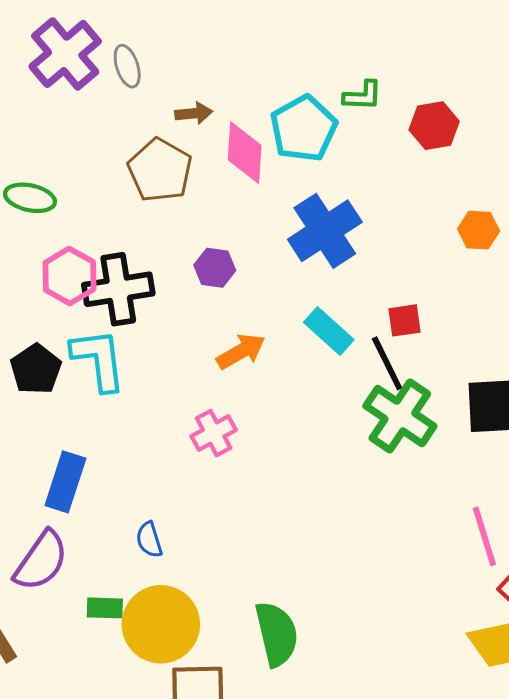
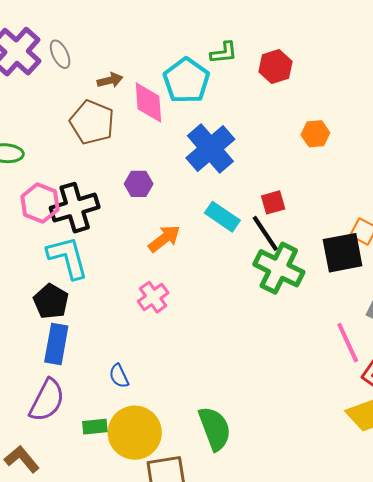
black pentagon: (36, 369) -> (51, 301), moved

